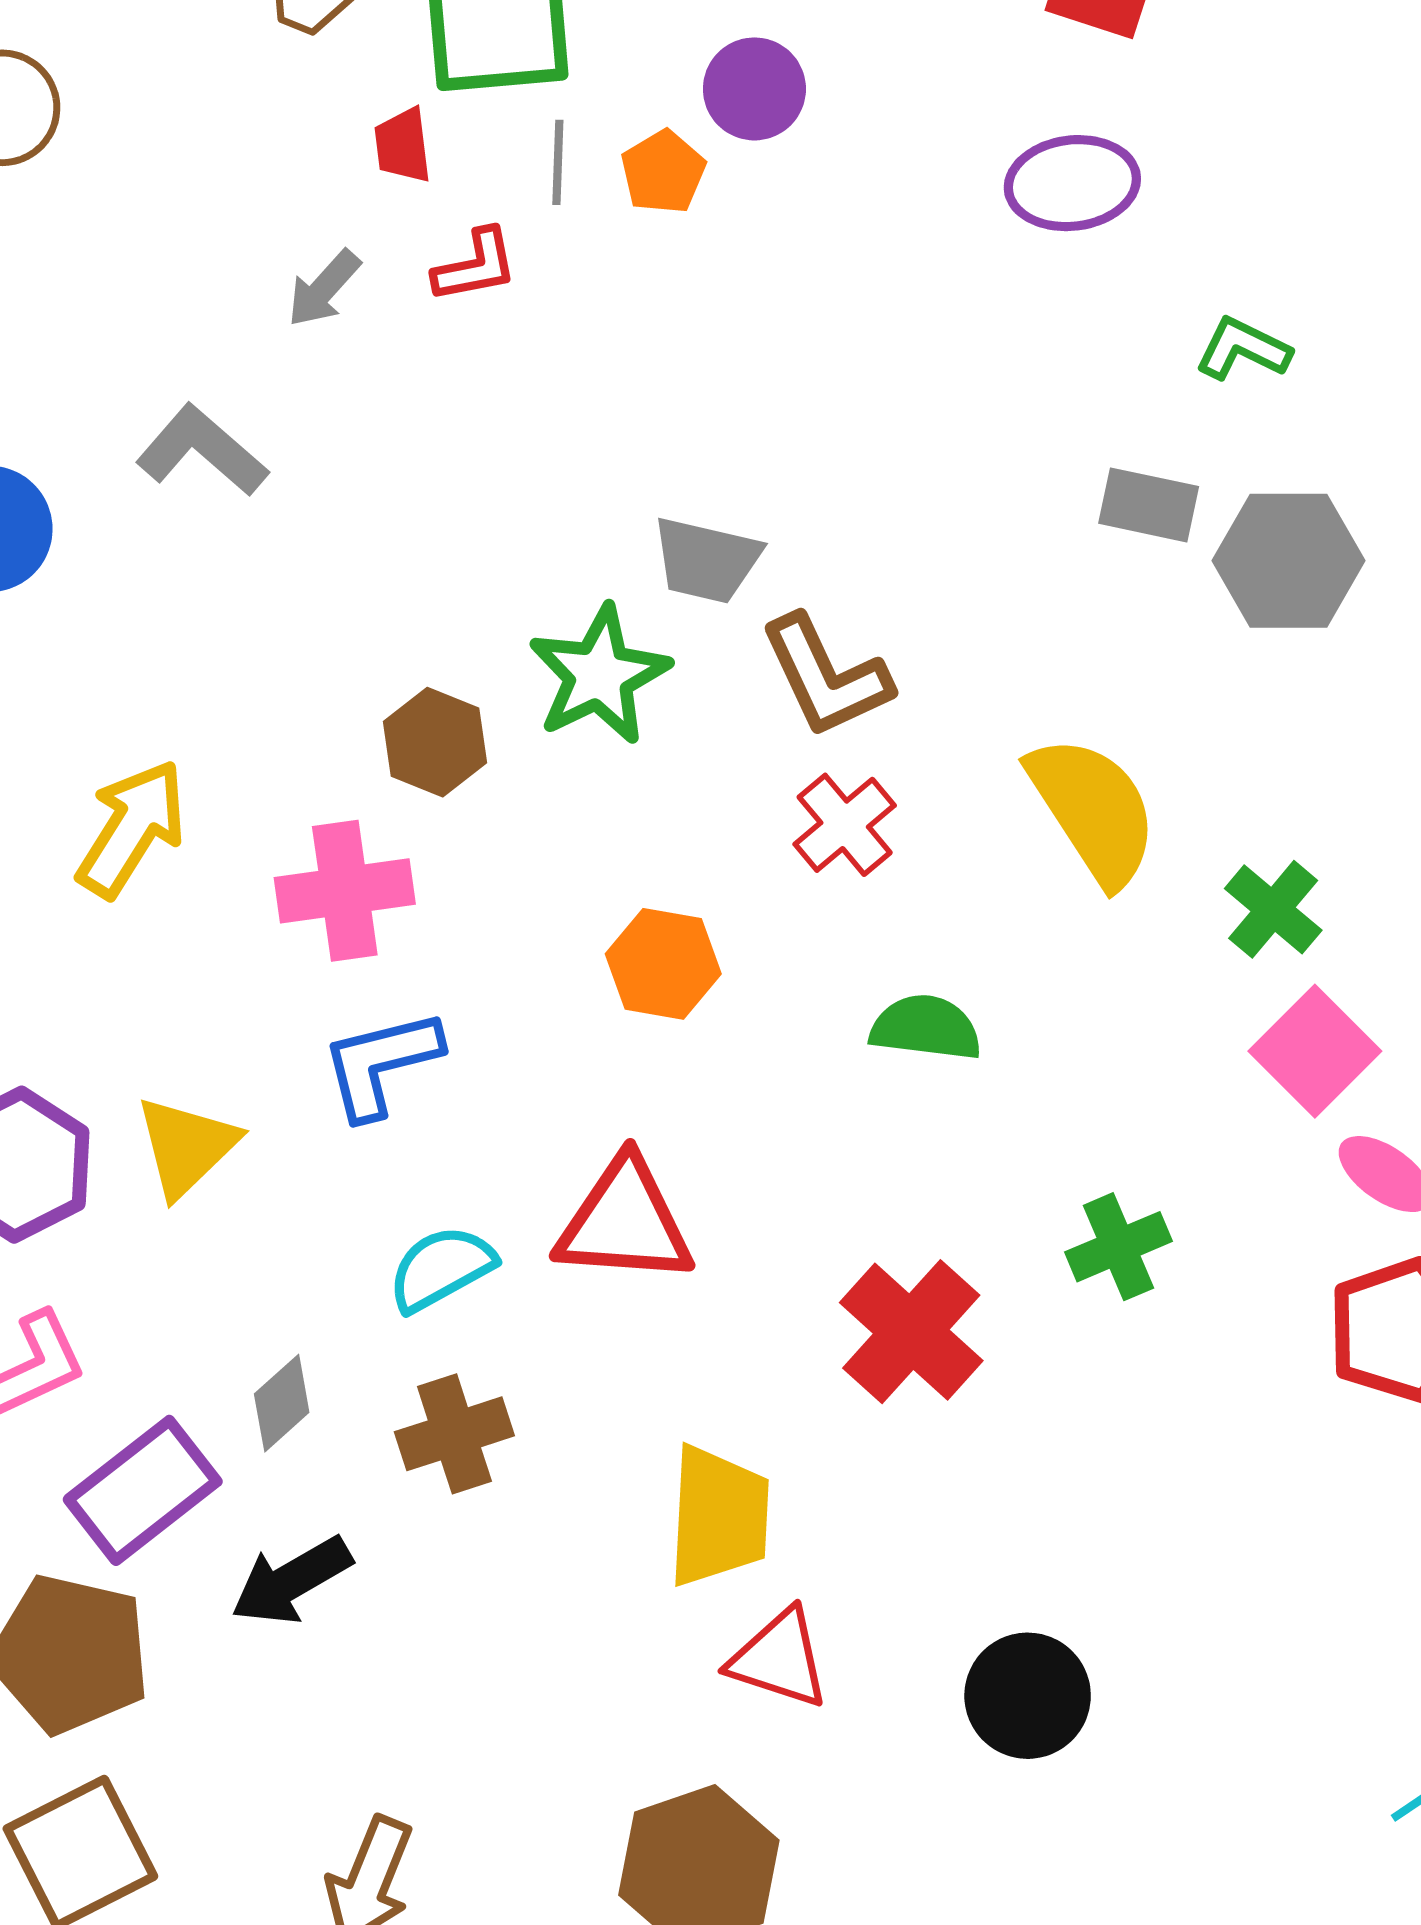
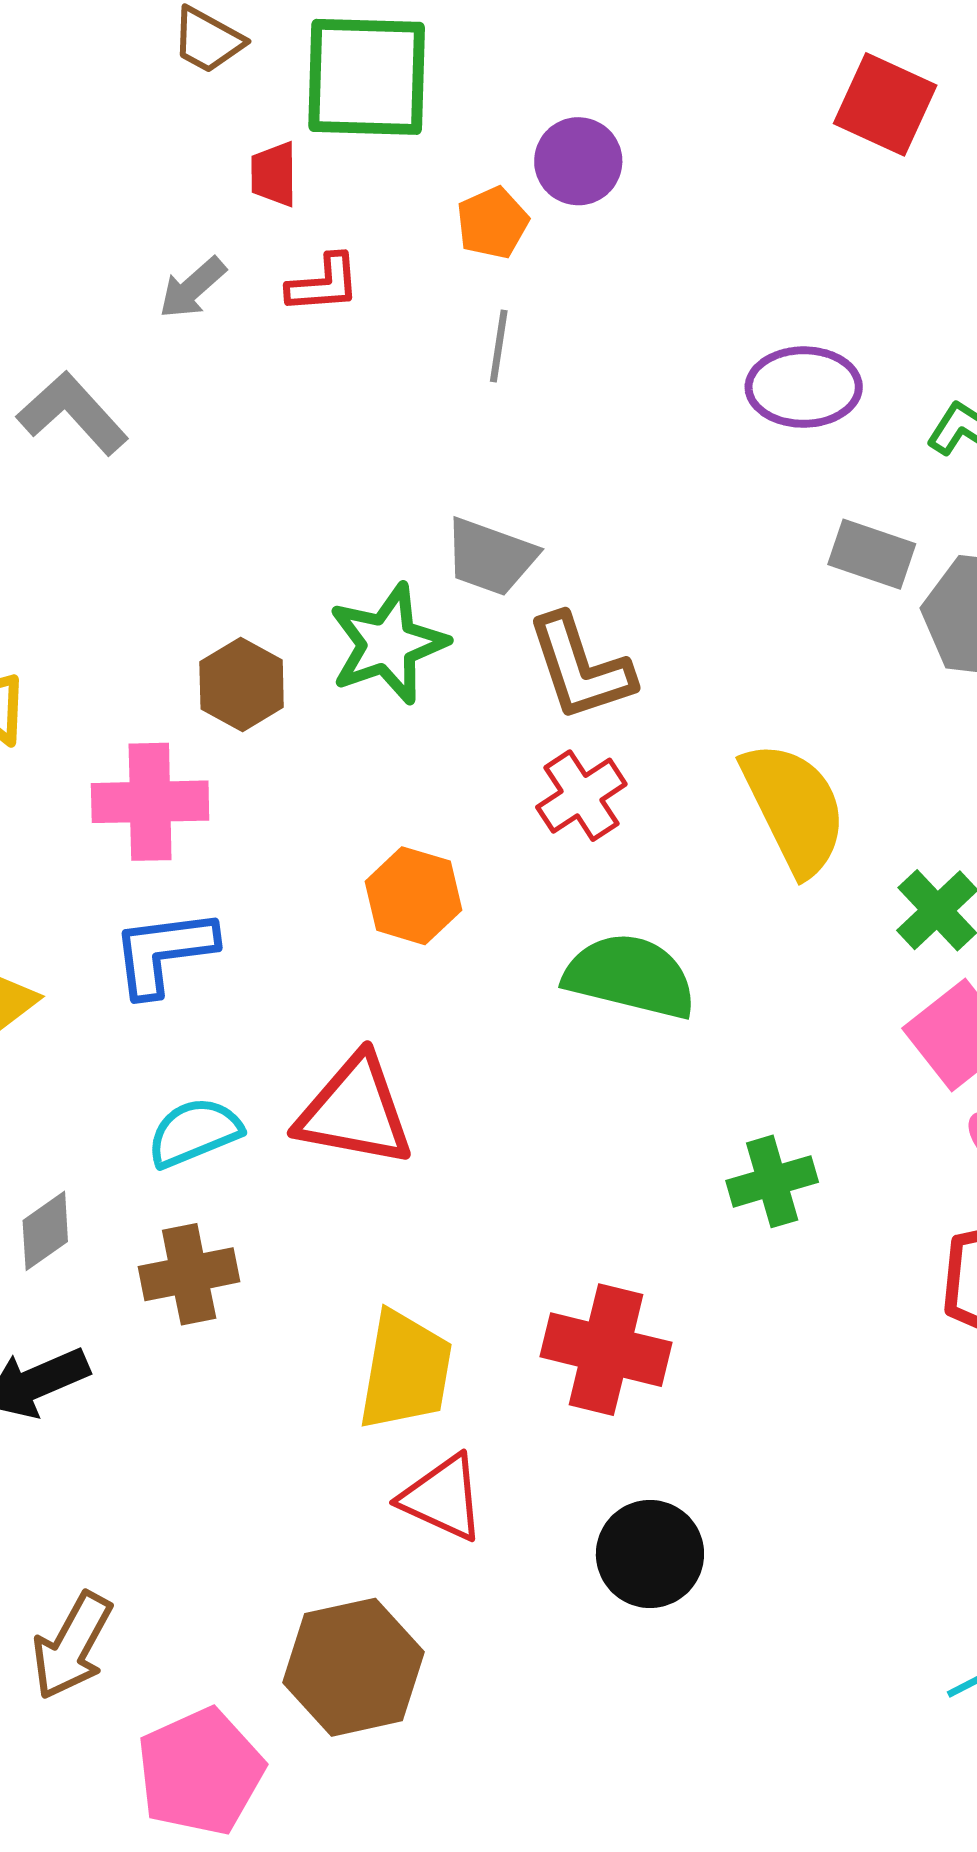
gray line: (558, 162) -> (499, 346), moved
purple ellipse: (1072, 183) -> (804, 387), moved
green semicircle: (926, 1028) -> (630, 976), size x1.4
red cross: (911, 1332) -> (606, 1350), moved, turned -35

